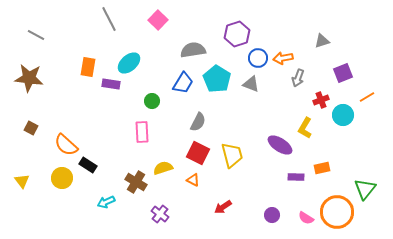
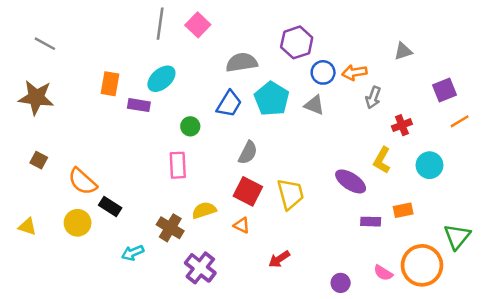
gray line: (109, 19) -> (160, 24), moved, turned 35
purple square: (343, 73) -> (445, 90), moved
cyan circle: (343, 115) -> (430, 165), moved
yellow triangle: (22, 181) -> (27, 227), turned -35
purple cross: (160, 214) -> (200, 268), size x1.4
purple circle: (272, 215) -> (341, 283), moved

